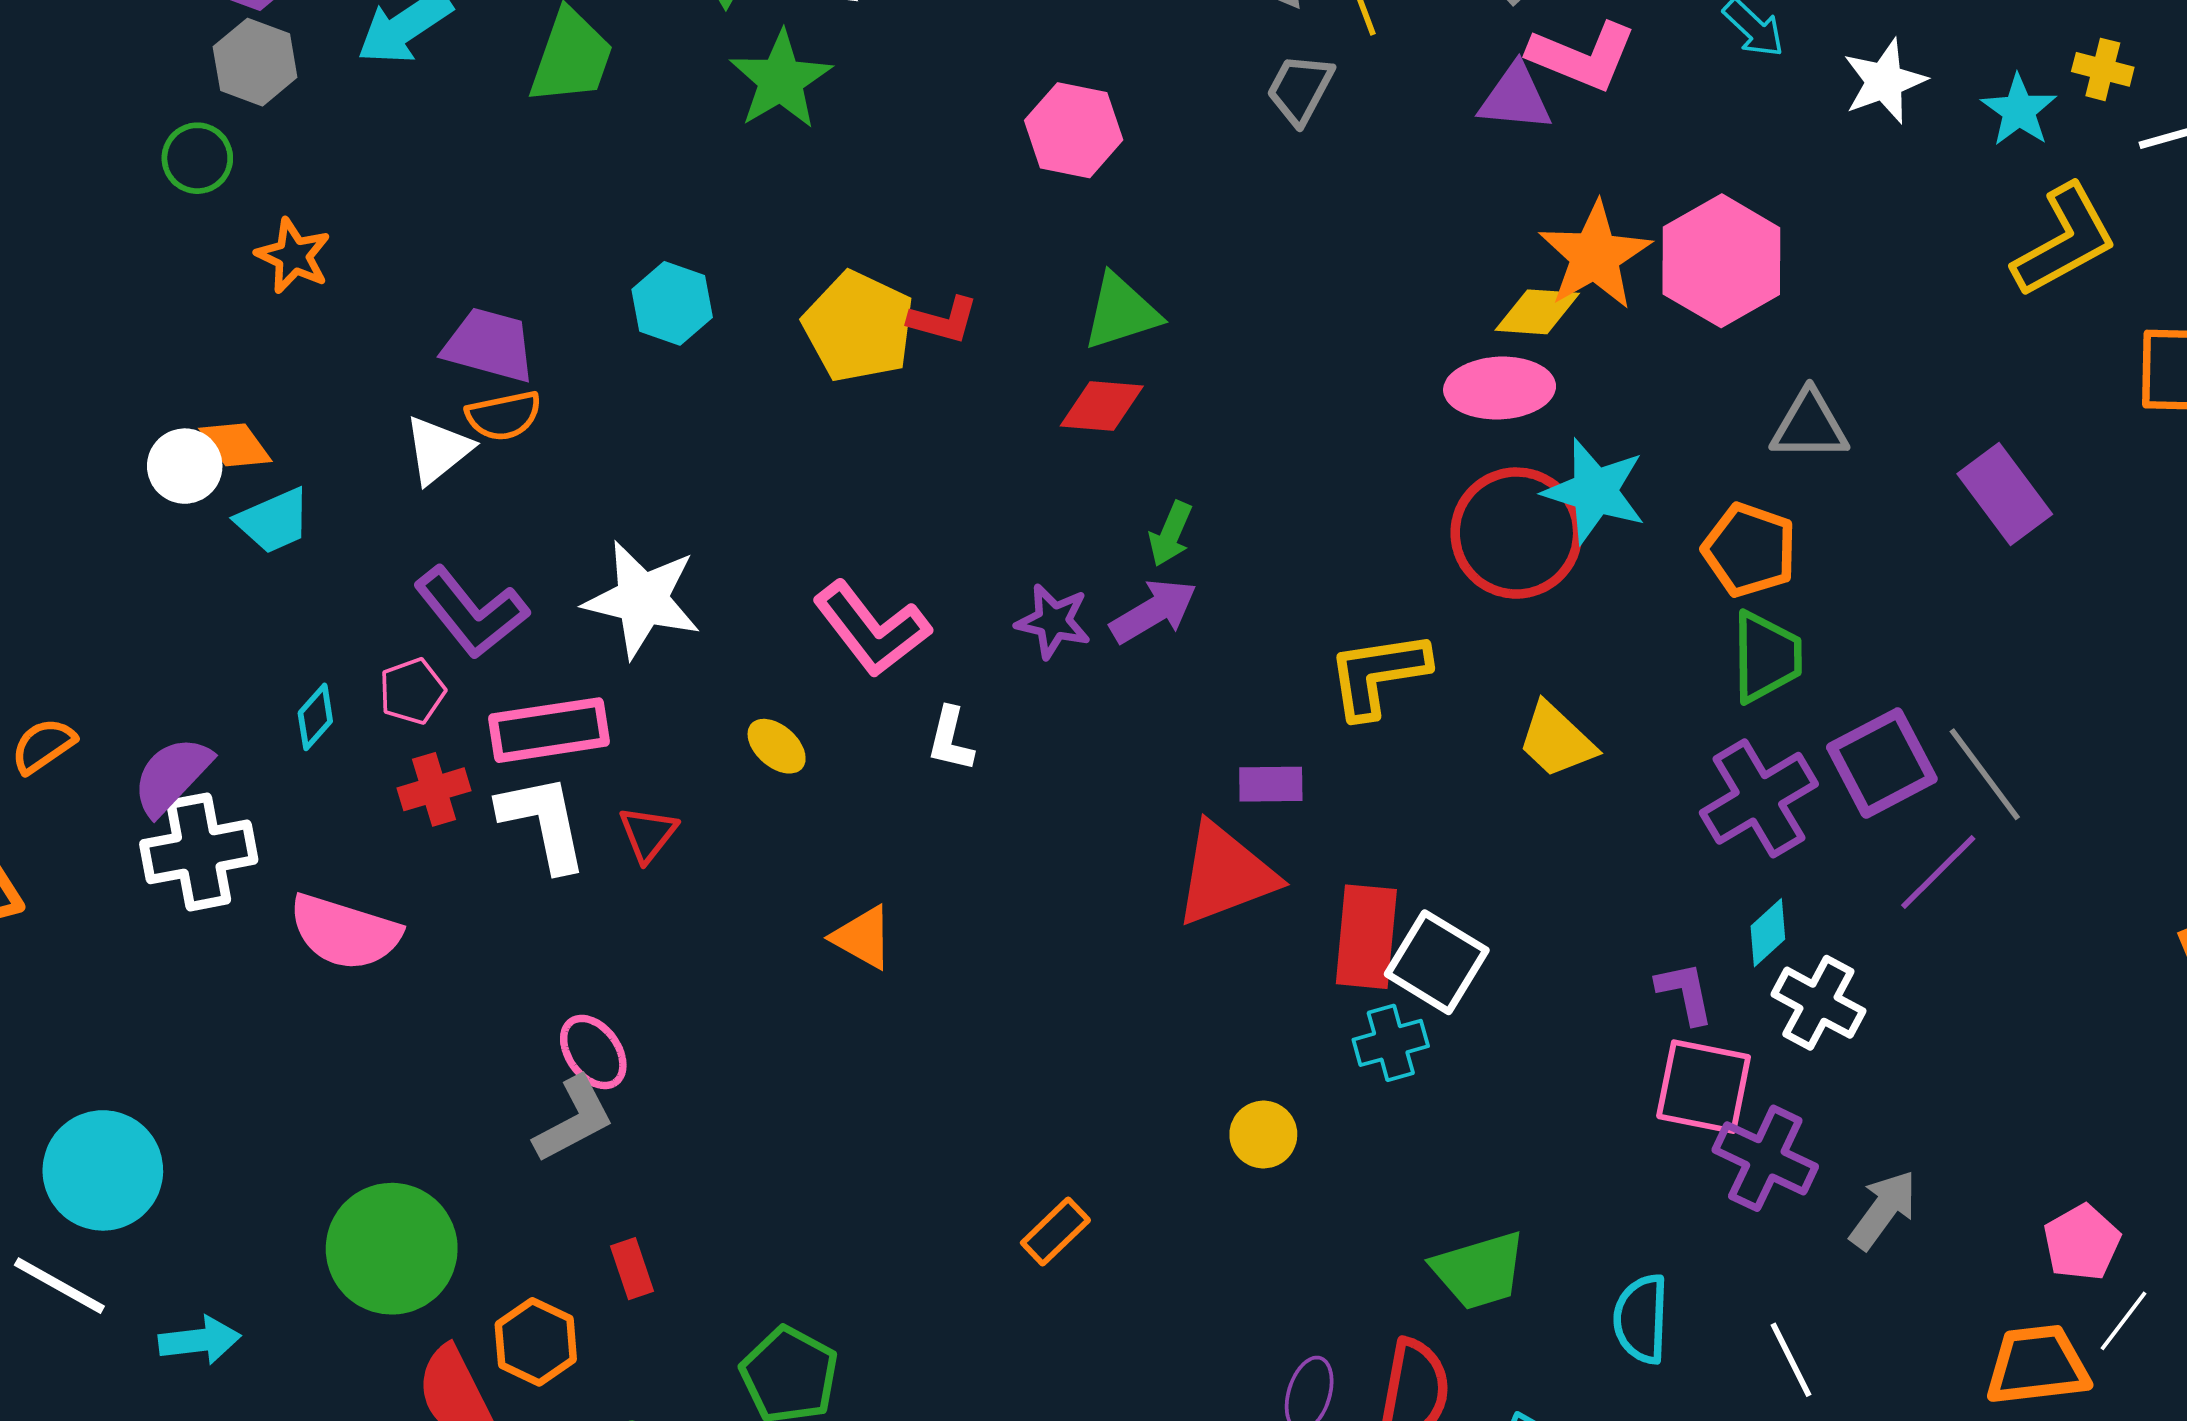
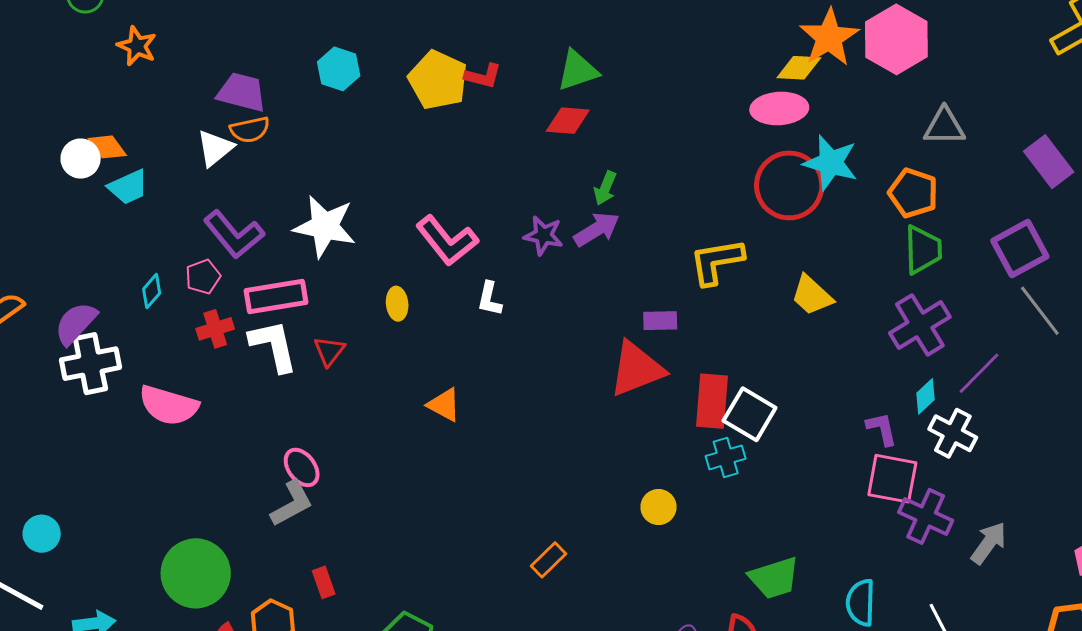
yellow ellipse: (777, 746) -> (397, 304), turned 44
purple square: (1882, 763) -> (1020, 249), moved
purple line: (1938, 872) -> (979, 373), moved
cyan circle: (103, 1170) -> (42, 534), size x0.6

